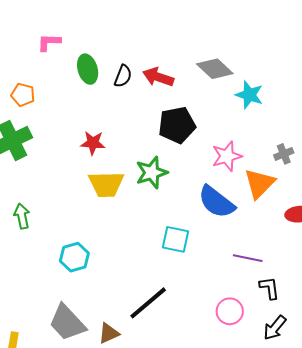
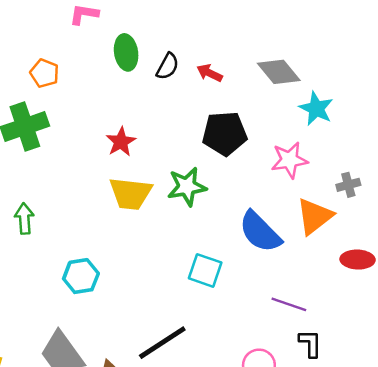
red arrow: (158, 77) -> (210, 73), size x0.7
red star: (93, 143) -> (121, 142), turned 30
pink star: (227, 156) -> (289, 160), moved

